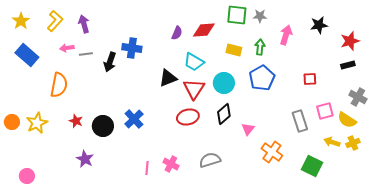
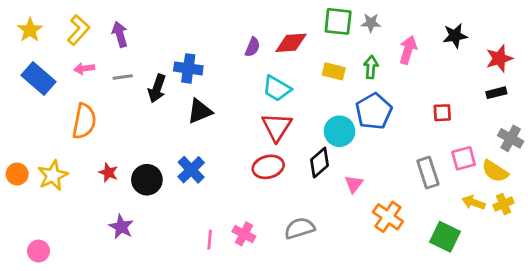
pink arrow: (67, 48) -> (84, 68), moved
black triangle: (168, 78) -> (200, 111), moved
cyan circle: (224, 83) -> (339, 131), moved

